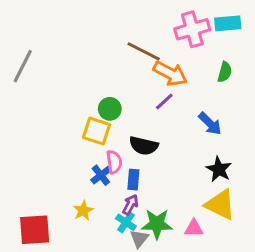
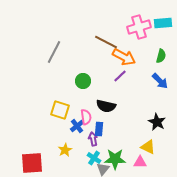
gray line: (23, 66) -> (54, 52), moved
blue arrow: (210, 124) -> (160, 81), moved
yellow square: (96, 131) -> (60, 110), moved
purple arrow: (130, 205) -> (93, 139), moved, turned -40
yellow triangle: (220, 205) -> (148, 147), moved, size x0.7

